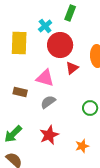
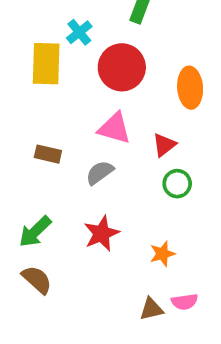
cyan cross: (45, 26) -> (79, 32), moved
red triangle: (72, 68) -> (164, 145), moved
pink triangle: (45, 78) -> (114, 128), moved

